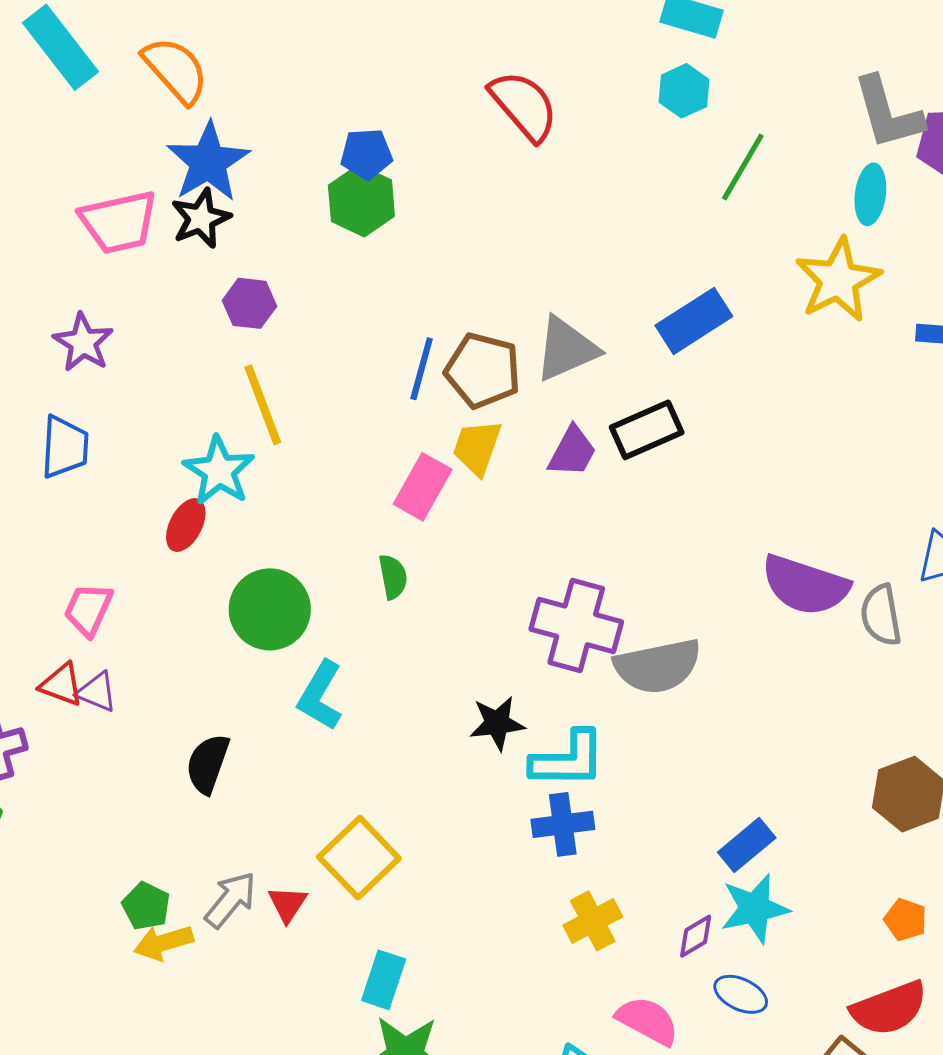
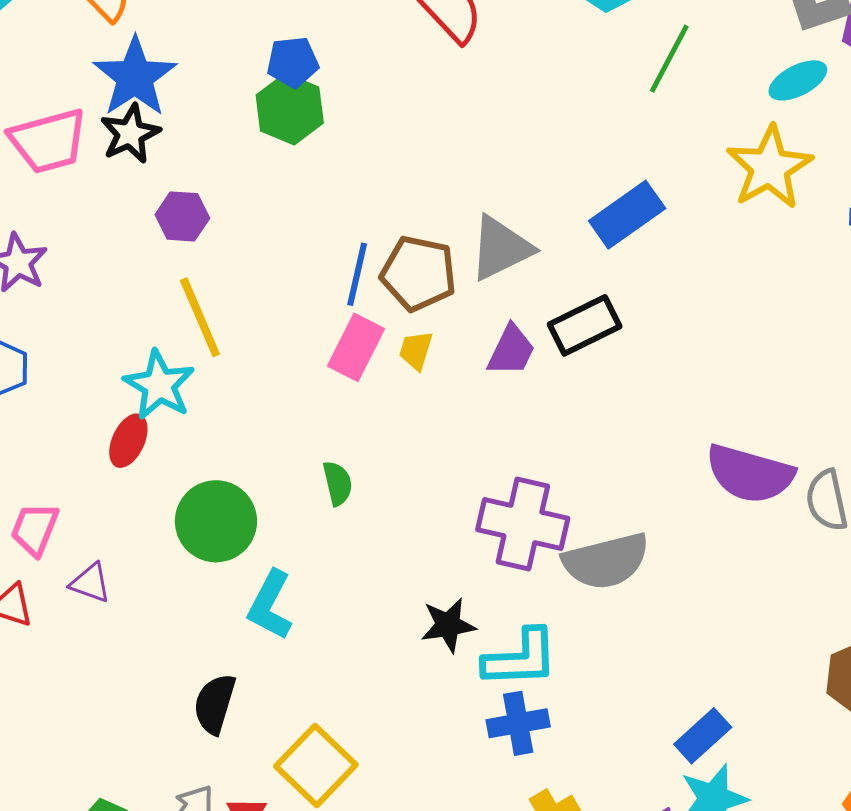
cyan ellipse: (870, 194) -> (798, 80), turned 58
yellow trapezoid: (477, 447) -> (416, 350), size x0.7
pink rectangle: (423, 487) -> (356, 347), moved
purple triangle: (97, 692) -> (90, 583), moved
black semicircle: (208, 764) -> (215, 704), moved

